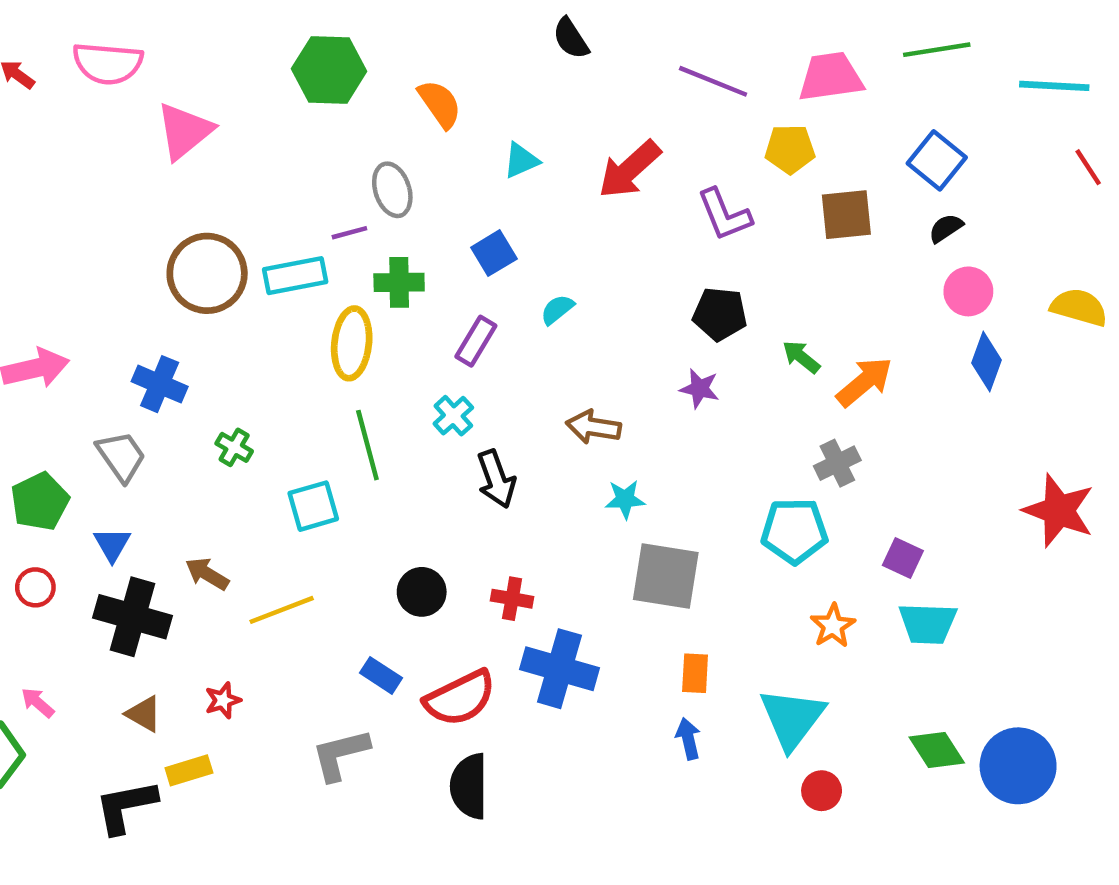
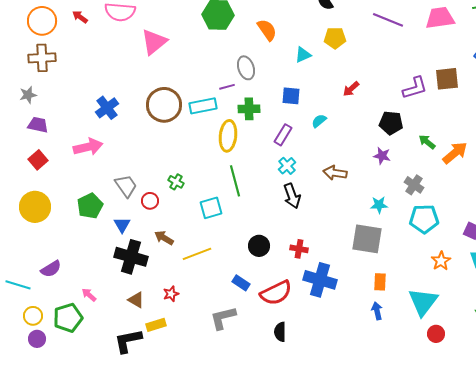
yellow pentagon: (790, 149) -> (335, 38), moved
red arrow: (630, 169) -> (351, 89), moved, size x0.6
purple L-shape: (724, 215) -> (415, 88), moved, turned -84
blue square: (494, 253) -> (291, 96), turned 36
blue cross: (160, 384) -> (107, 108), moved, turned 30
cyan cross: (453, 416) -> (287, 166), moved
gray cross: (837, 463) -> (414, 185), moved, turned -30
cyan star: (625, 499) -> (379, 205), moved
red circle: (35, 587) -> (150, 201), moved
black semicircle: (469, 786) -> (280, 332), size x0.7

